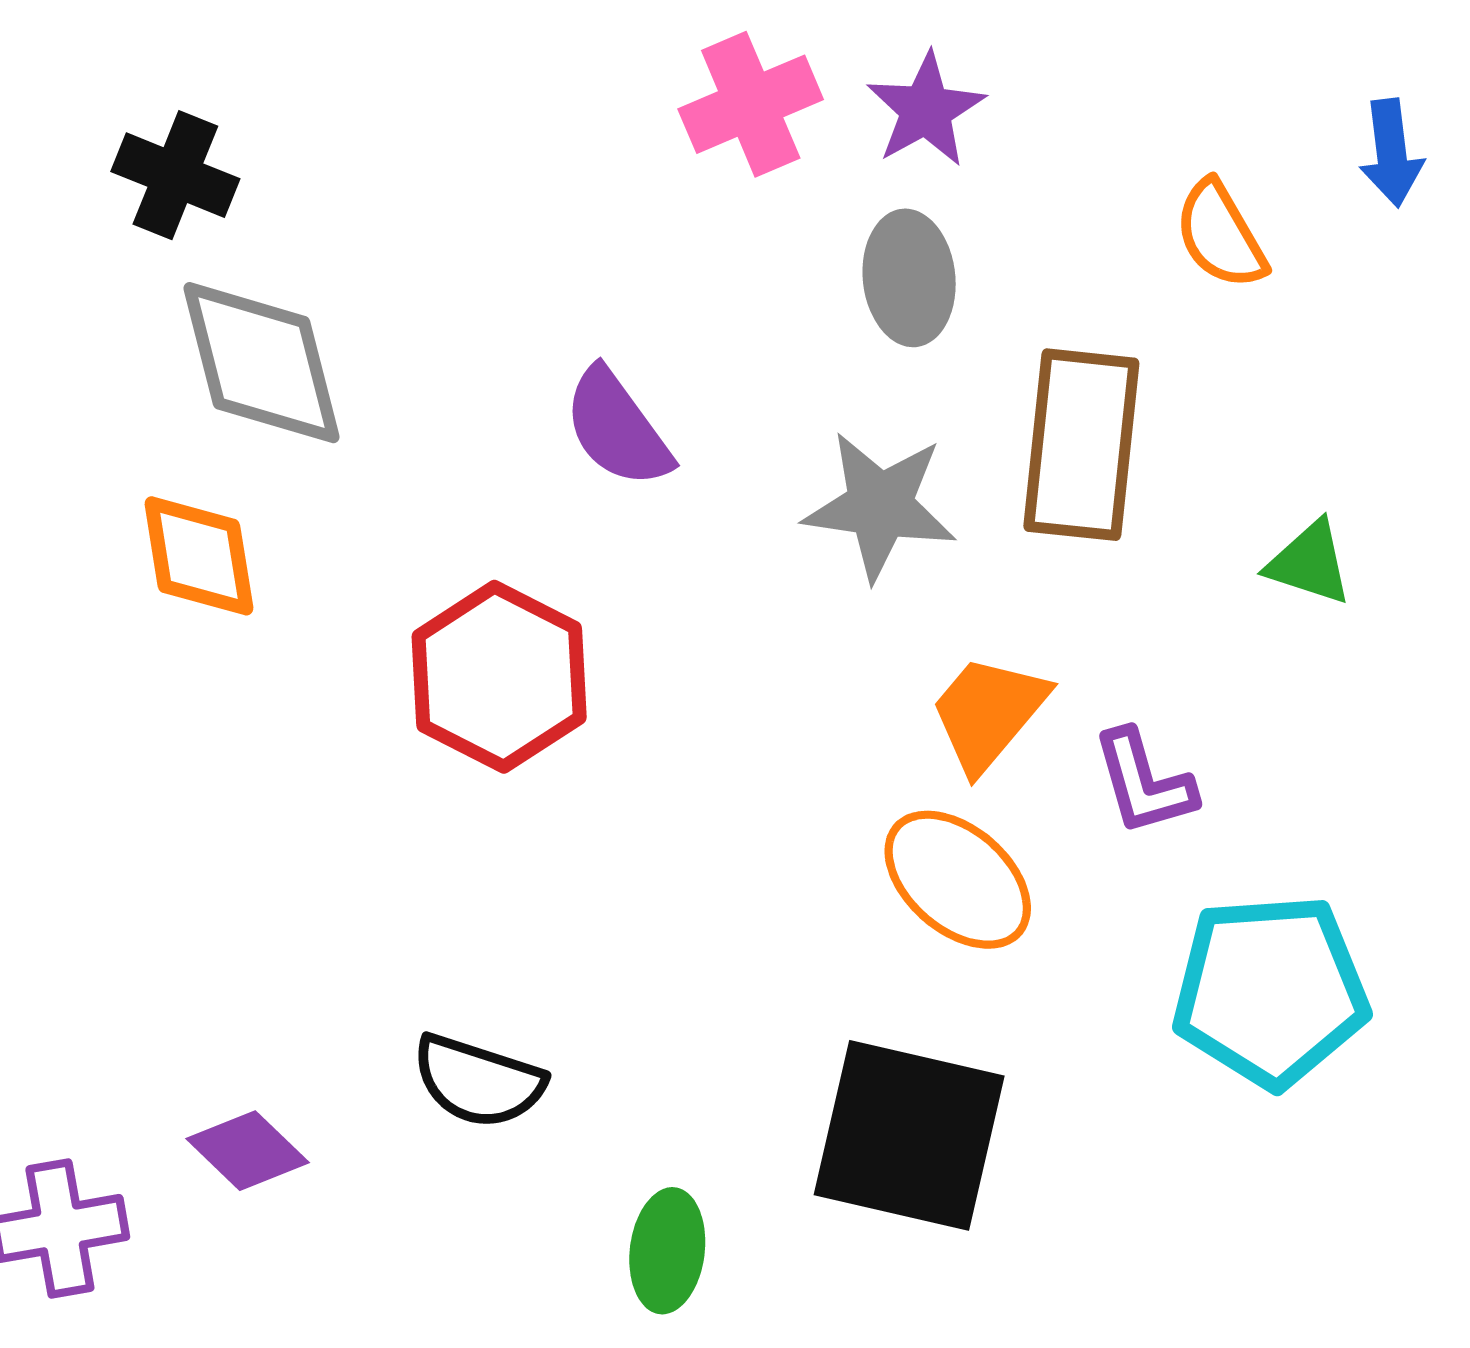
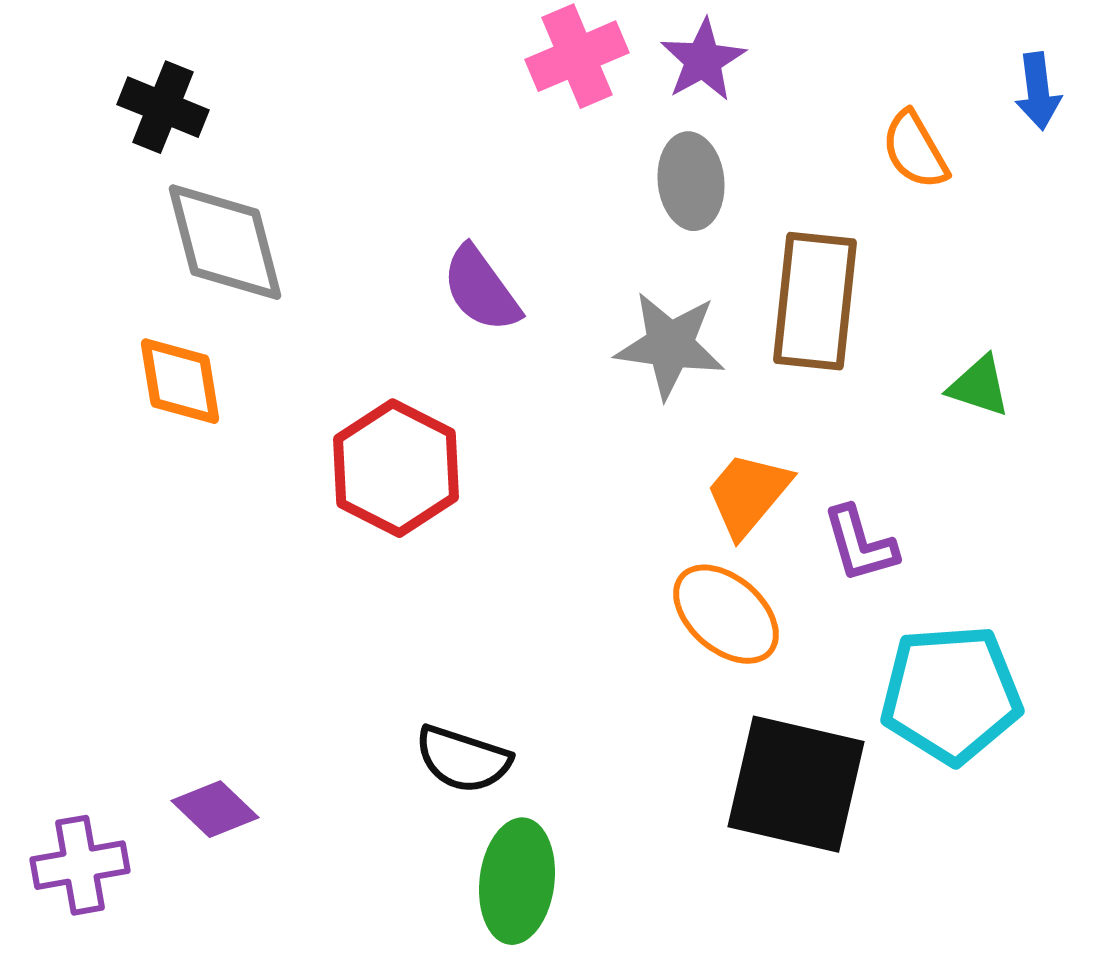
black semicircle: (478, 1081) -> (463, 759), moved
black square: (909, 1135) -> (796, 784), moved
green ellipse: (667, 1251) -> (517, 881), size x1.4

